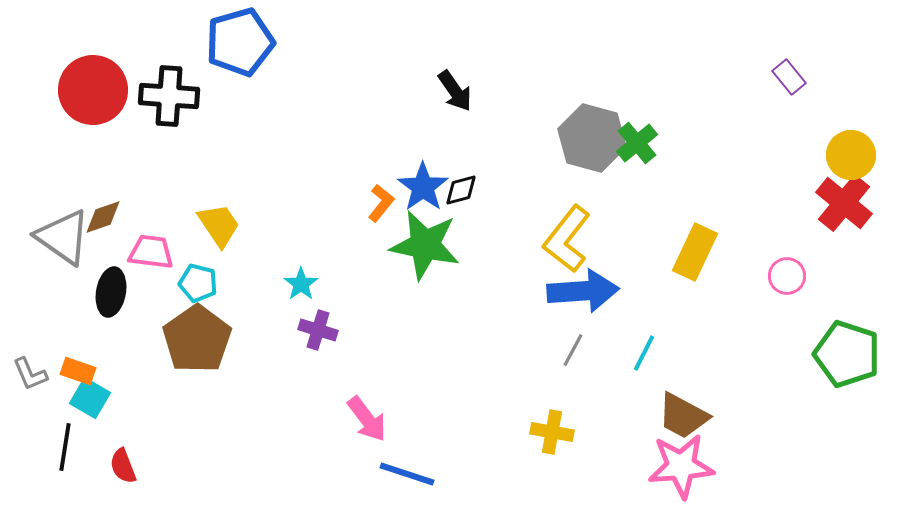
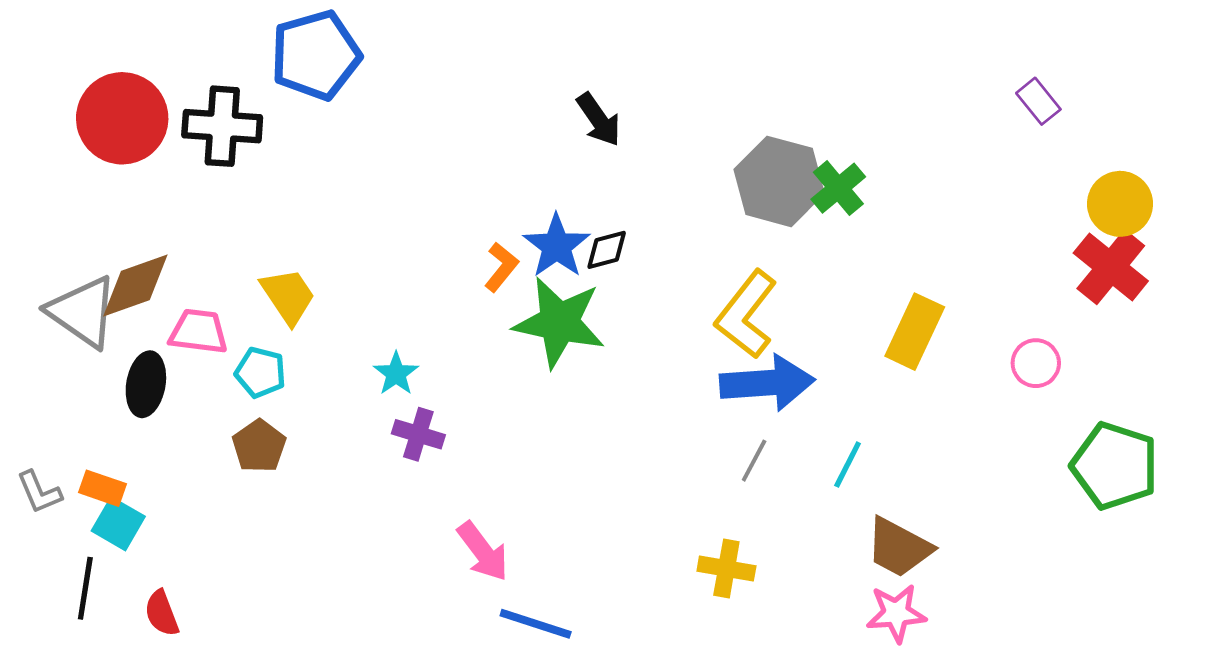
brown diamond: (103, 217) -> (135, 285), size x1.5
brown pentagon: (197, 339) -> (259, 446), size x0.6
pink star: (681, 466) -> (896, 613), size x0.7

